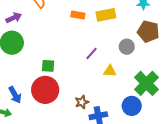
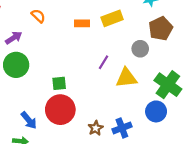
brown pentagon: (148, 31) -> (161, 29), turned -30
yellow triangle: (110, 71) -> (126, 78), size x1.5
brown star: (82, 102) -> (96, 128), moved

